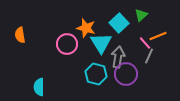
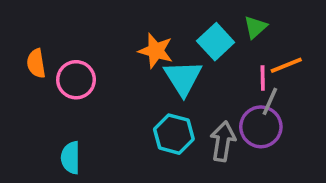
pink line: (145, 43) -> (263, 78), turned 40
pink circle: (67, 44) -> (76, 80), moved
gray arrow: (118, 57) -> (223, 141), moved
purple circle: (126, 74) -> (261, 127), moved

